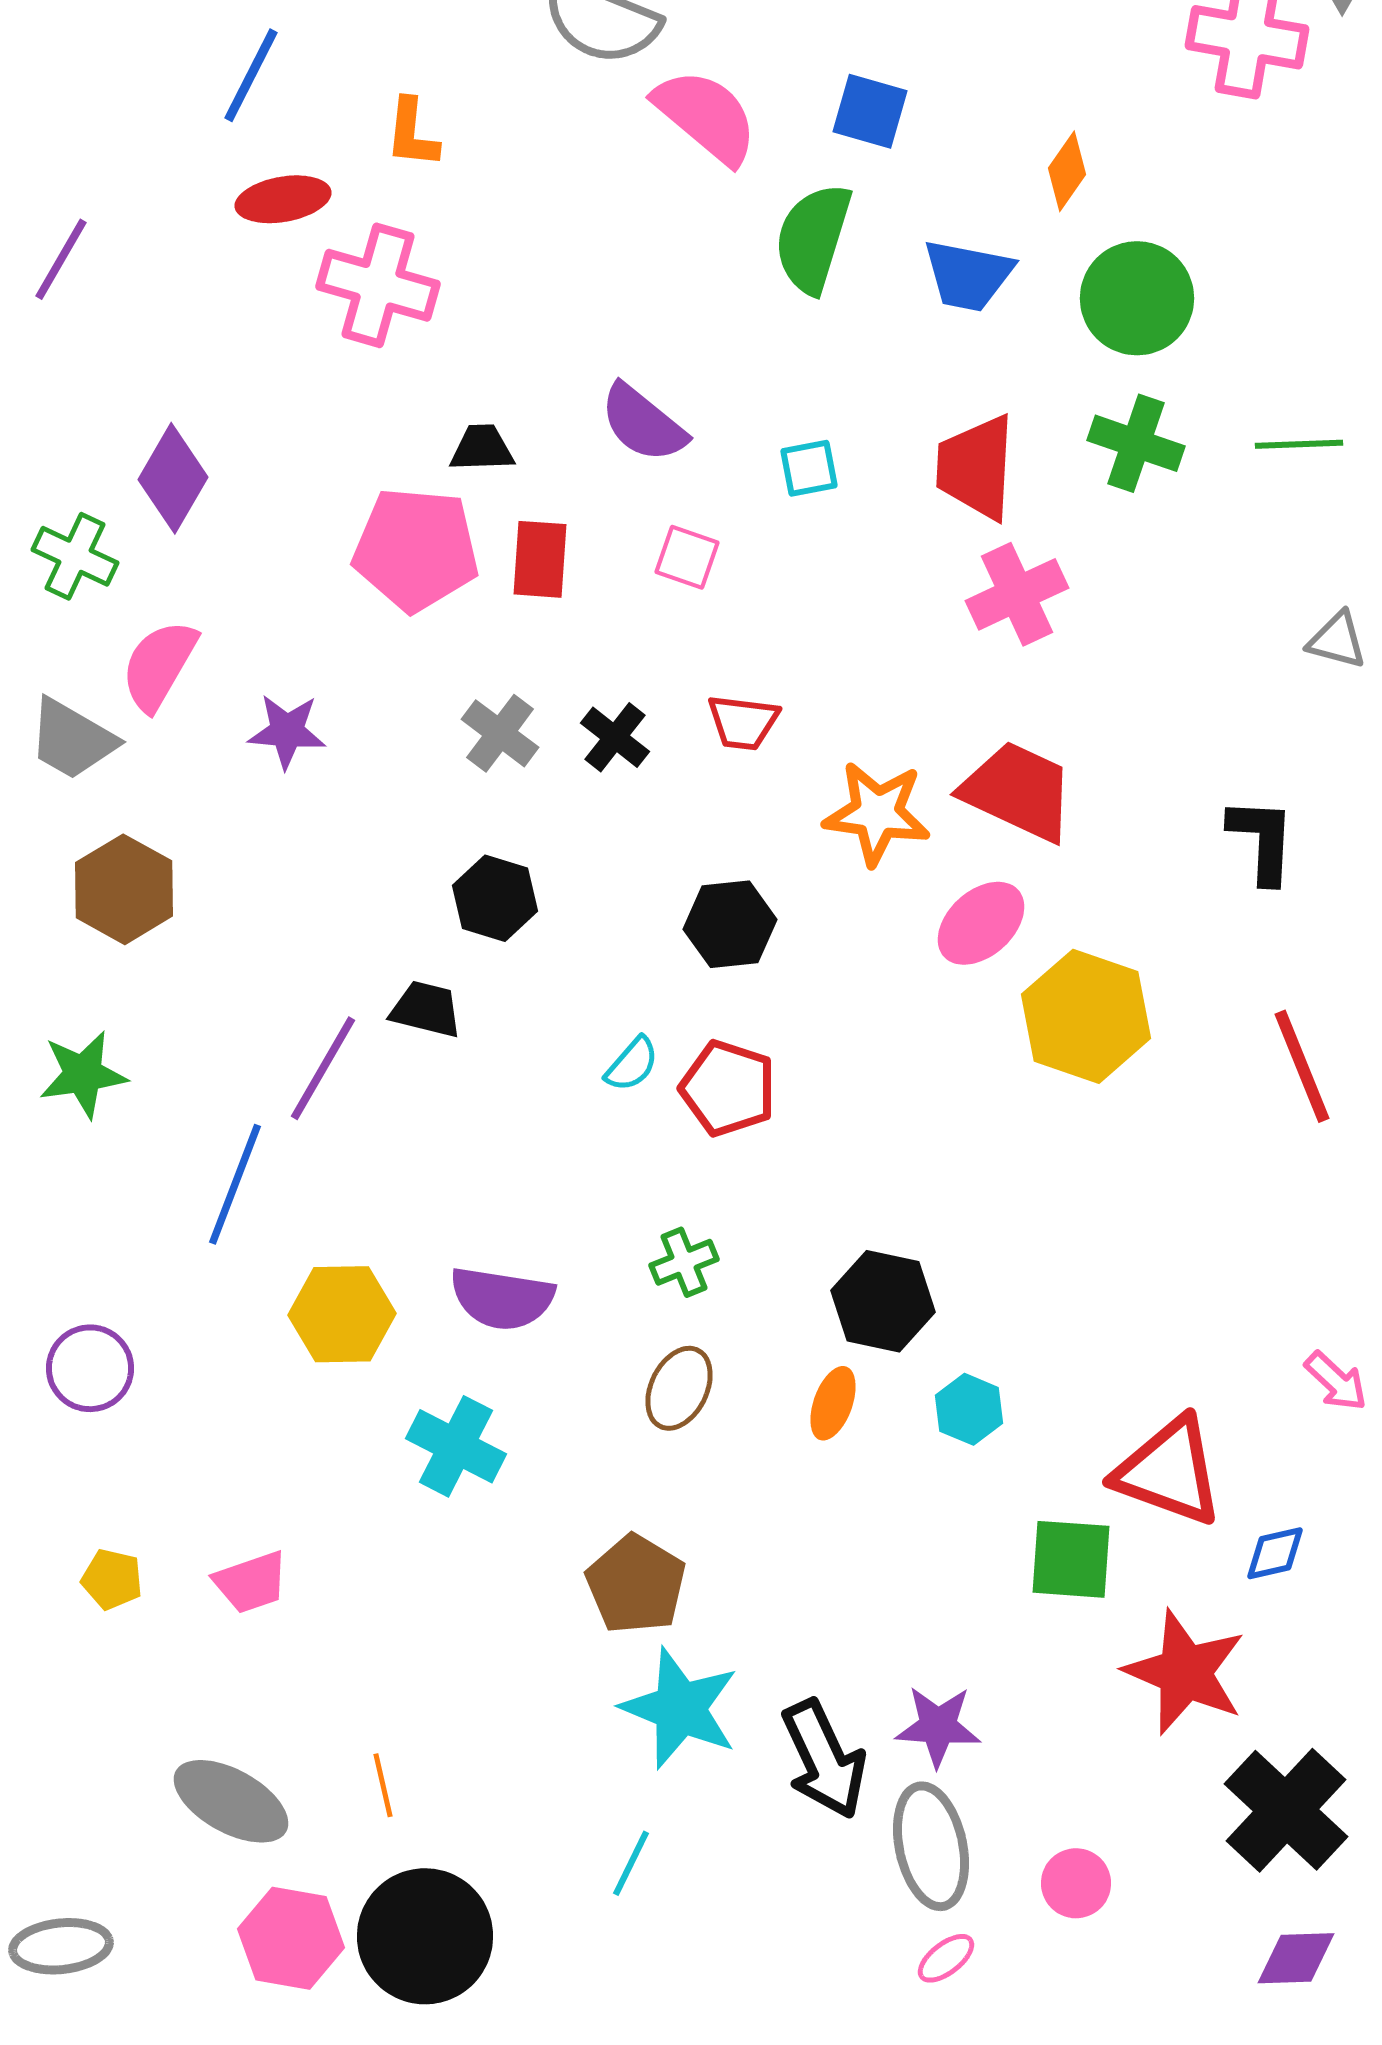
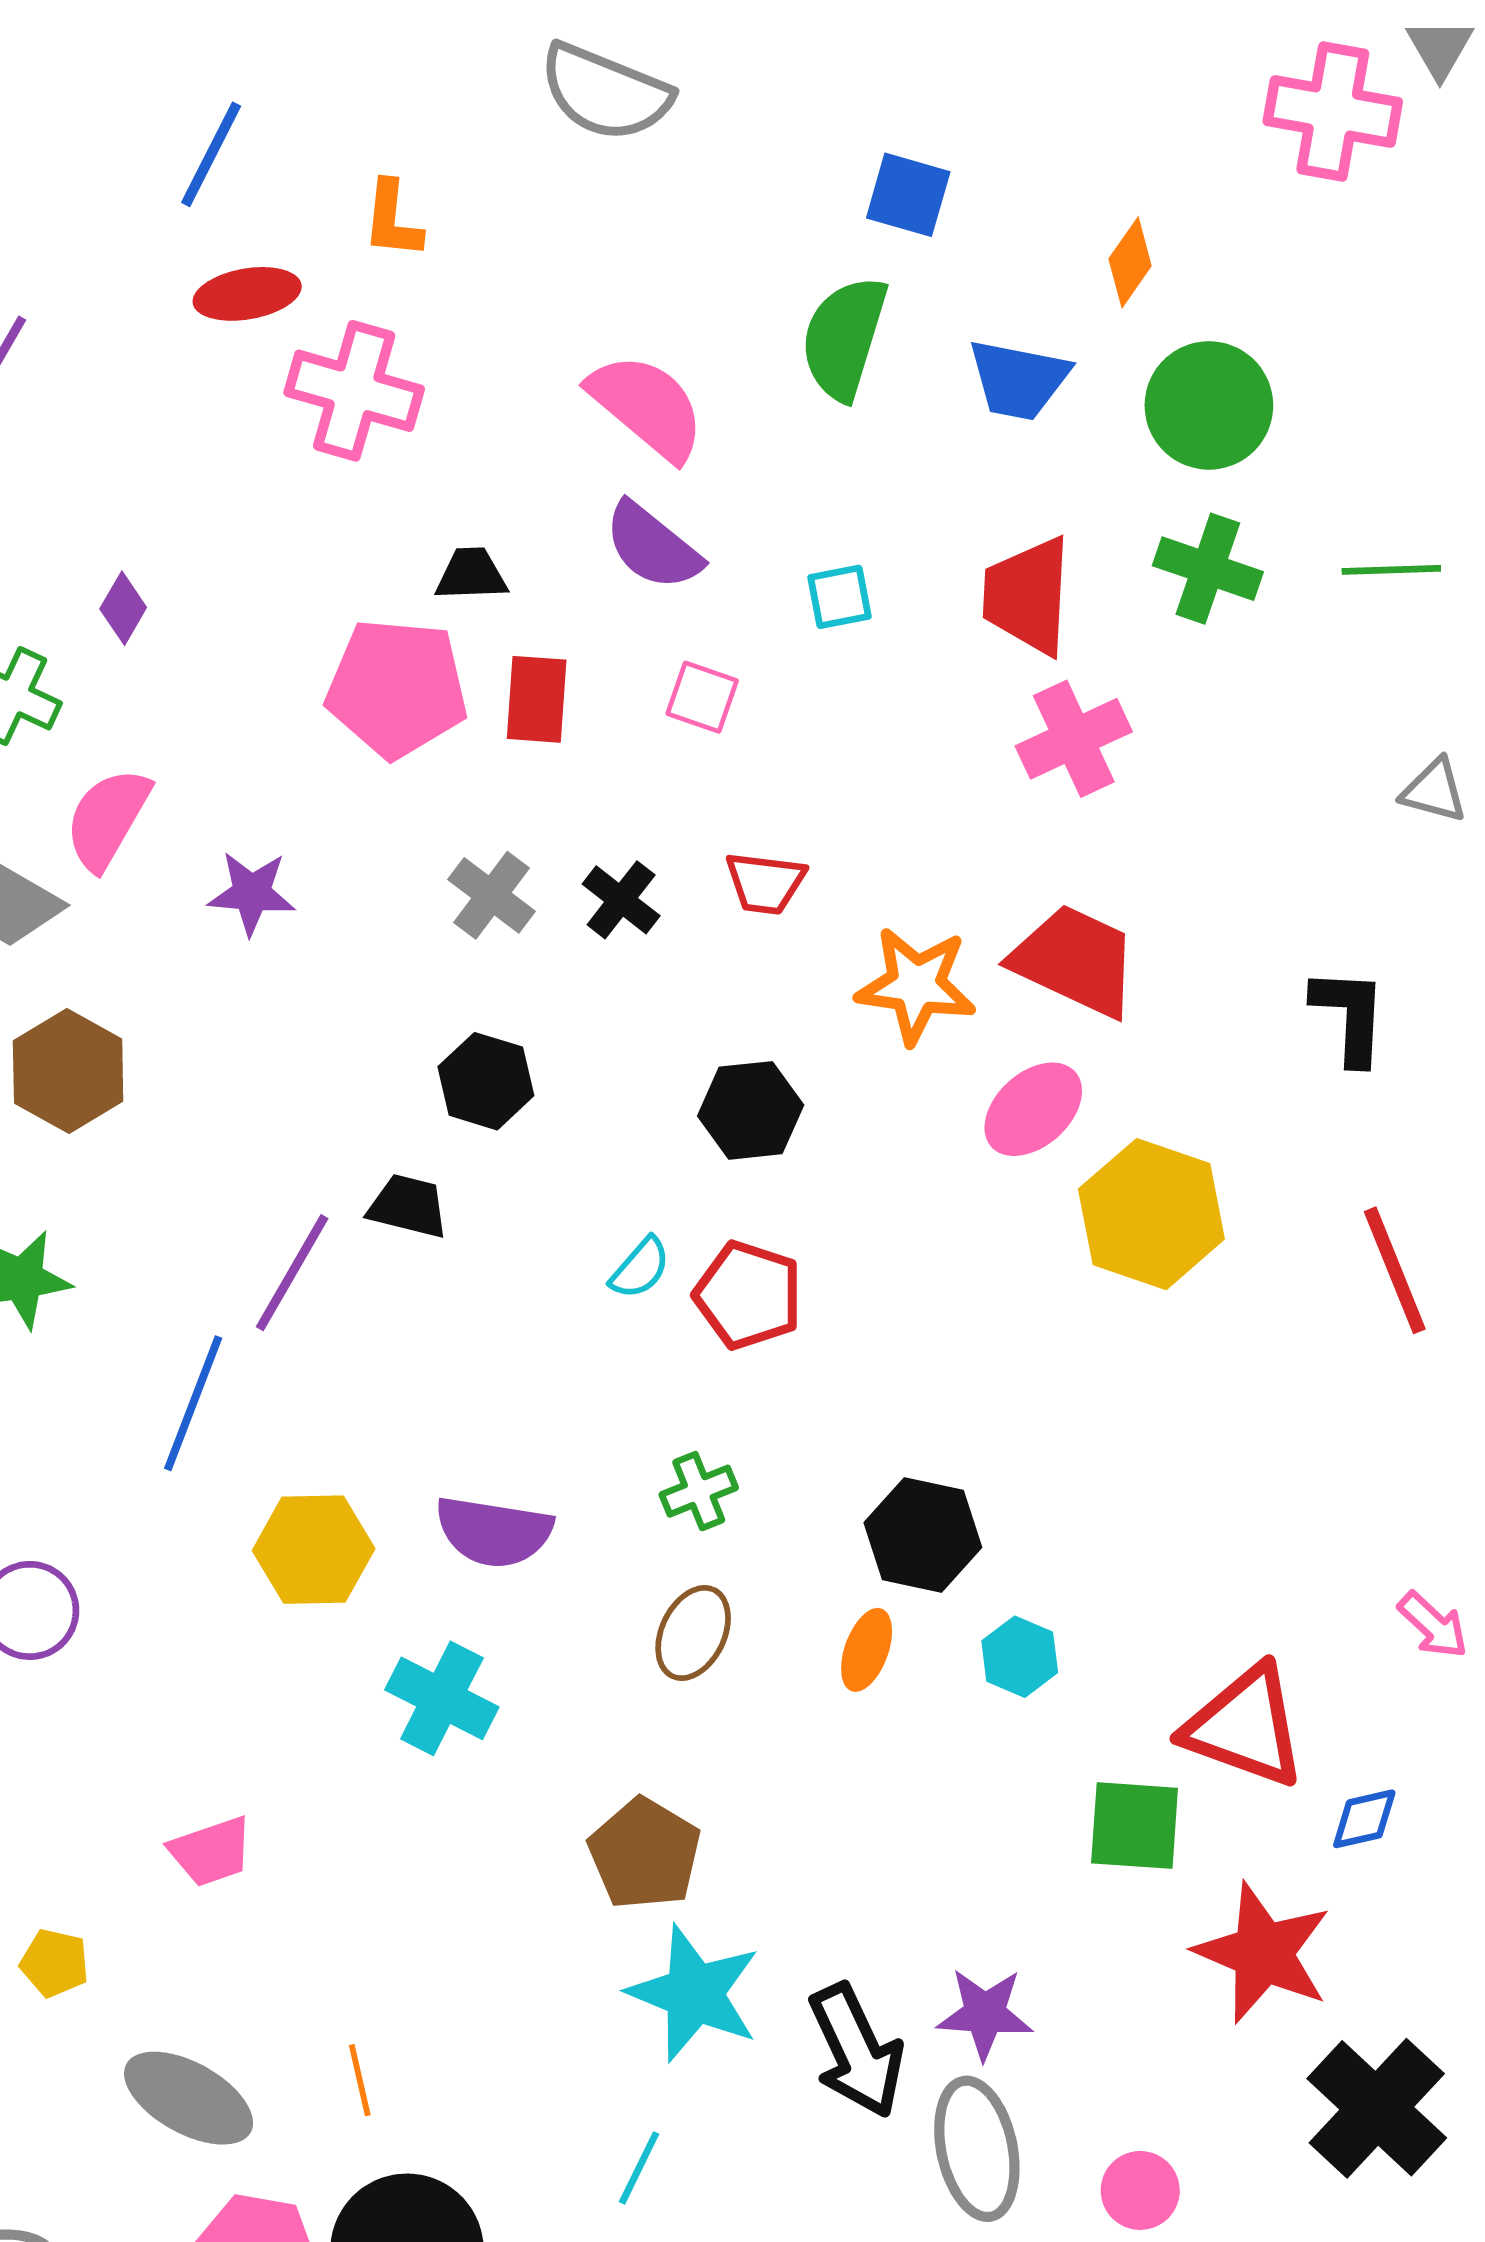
pink semicircle: (706, 116) -> (647, 407), moved
purple diamond: (173, 478) -> (123, 608), size x0.6
yellow pentagon: (112, 1579) -> (55, 1963), moved

